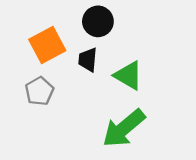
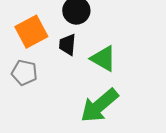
gray pentagon: (39, 91) -> (24, 73), turned -30

